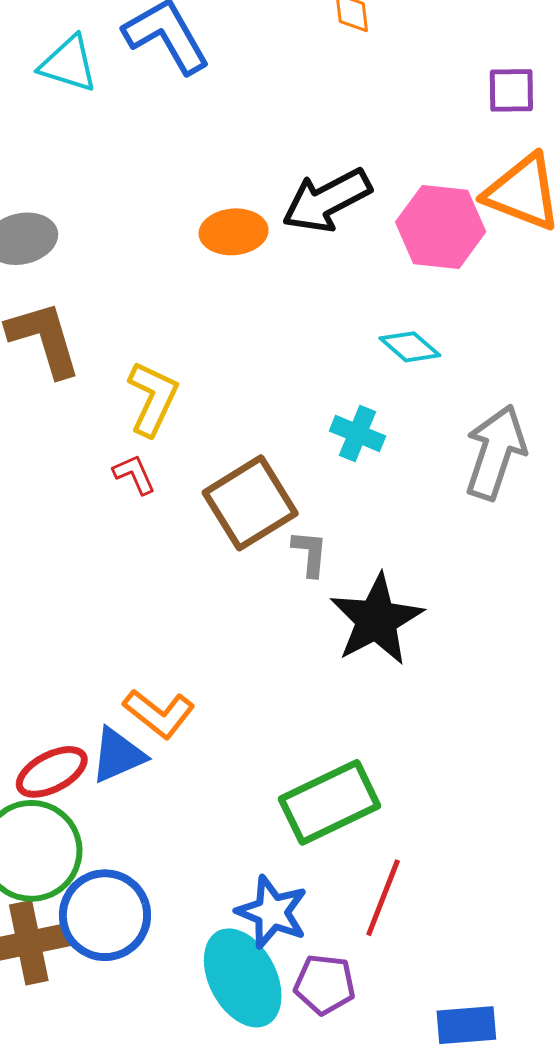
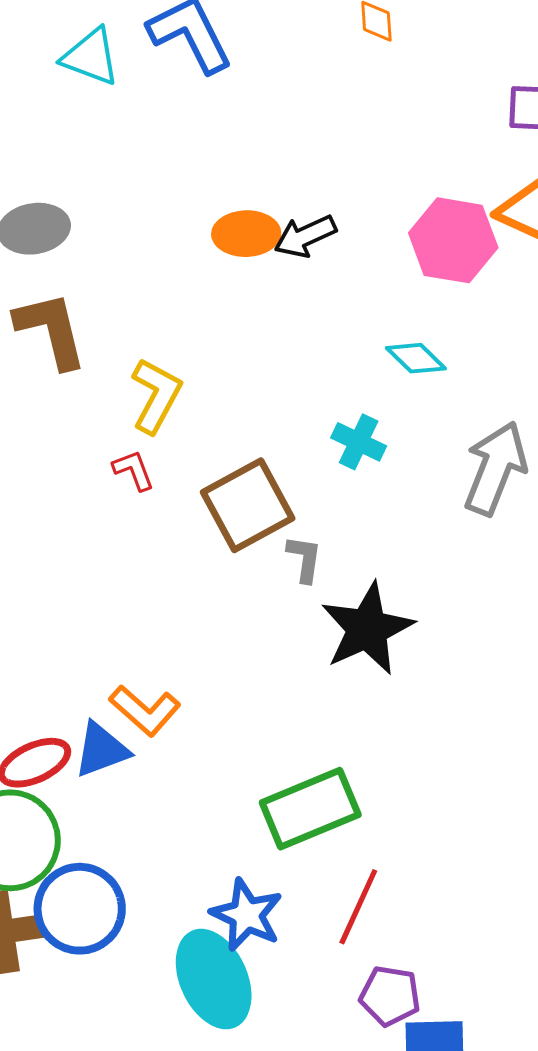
black arrow: (327, 200) -> (305, 236), moved, size x0.7
purple pentagon: (325, 984) -> (390, 996), moved

